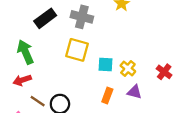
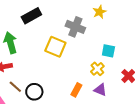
gray cross: (82, 17) -> (75, 27), moved
cyan square: (105, 65) -> (108, 51), moved

